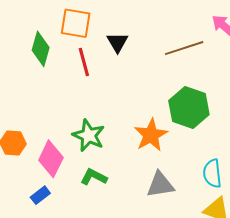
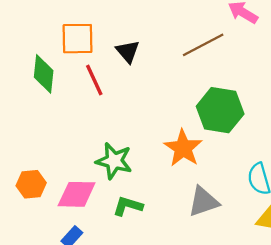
pink diamond: (51, 159) -> (77, 194), turned 75

